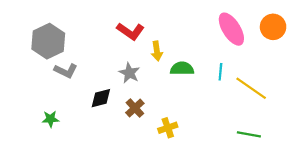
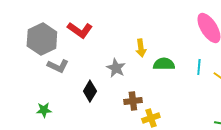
red L-shape: (130, 31) -> (80, 30), moved
black diamond: (101, 98) -> (90, 91), turned -45
brown cross: (135, 108) -> (133, 101), moved, turned 36

